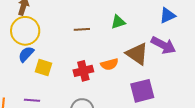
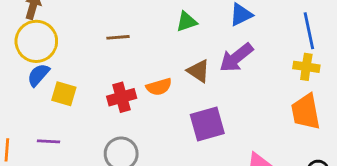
green triangle: (118, 22) -> (187, 22), moved
purple arrow: (163, 45) -> (236, 58), turned 115
brown triangle: (137, 54) -> (199, 71), size x0.7

